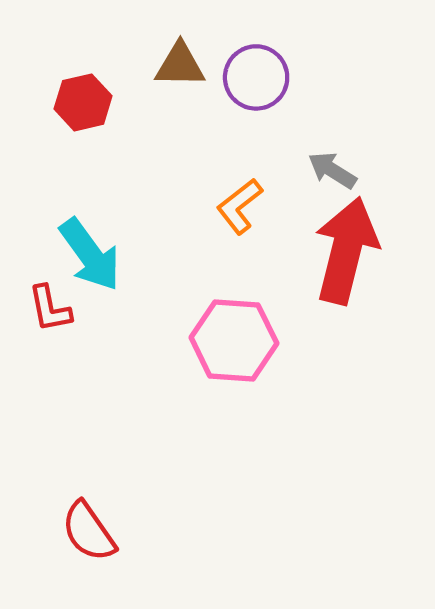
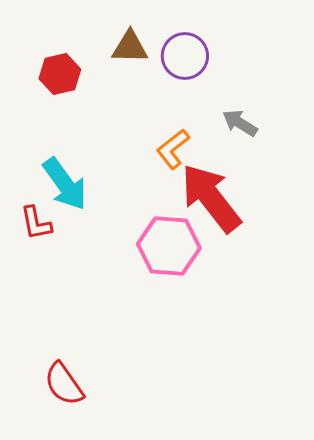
red arrow: (346, 251) -> (211, 198), moved, turned -52

